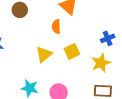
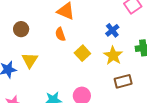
yellow triangle: (44, 54) -> (30, 60), moved

